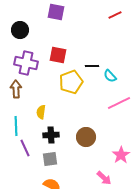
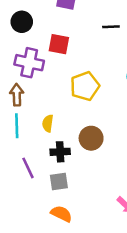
red square: (58, 55) -> (59, 44), moved
black line: (92, 66) -> (111, 27), moved
cyan line: (16, 126) -> (17, 126), moved
brown circle: (86, 137) -> (91, 138), moved

